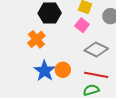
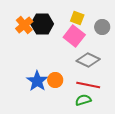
pink square: (82, 25) -> (74, 36), size x1.5
orange cross: (36, 39) -> (24, 25), moved

